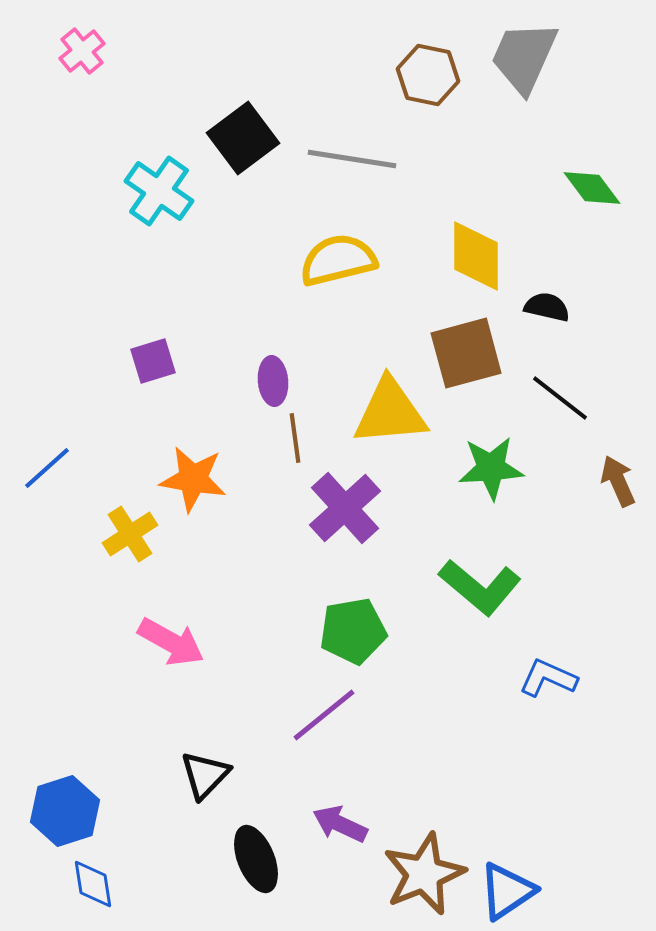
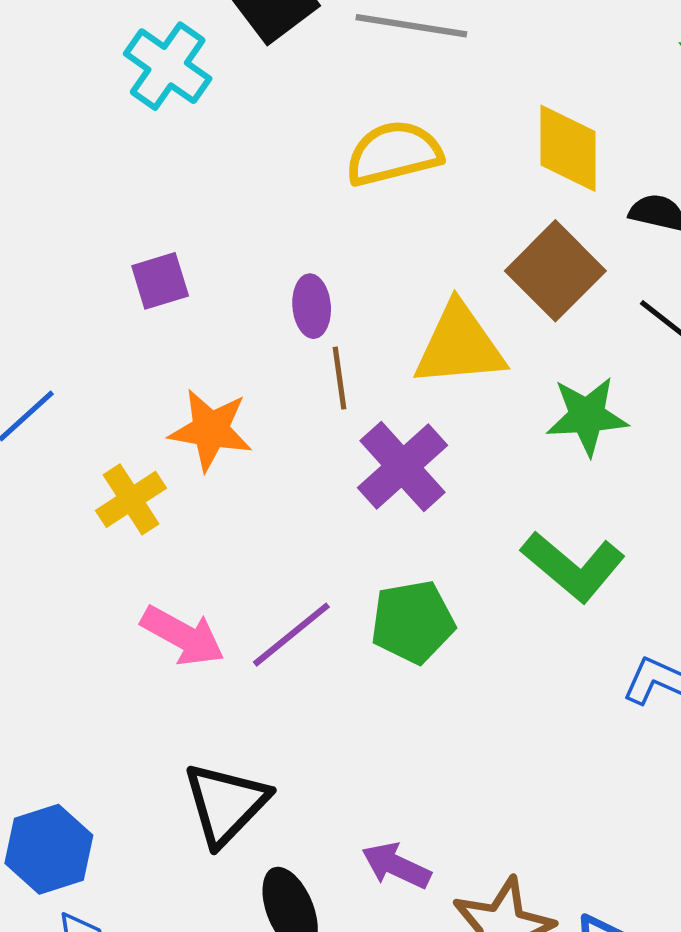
brown square: (466, 353) -> (555, 271), turned -30
purple line: (324, 715) -> (291, 635), moved
black triangle: (205, 775) -> (226, 804), size x1.4

